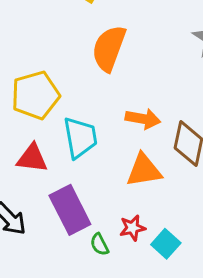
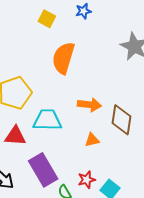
cyan trapezoid: (80, 138) -> (47, 120), turned -76
orange triangle: (144, 170) -> (92, 140), size x0.6

